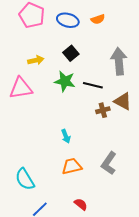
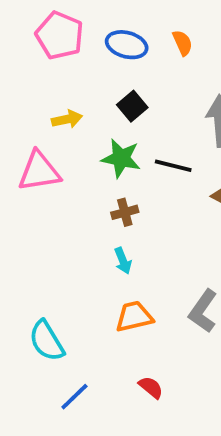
orange semicircle: (98, 19) -> (182, 43), turned -96
brown cross: (103, 110) -> (125, 212), moved

